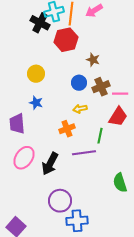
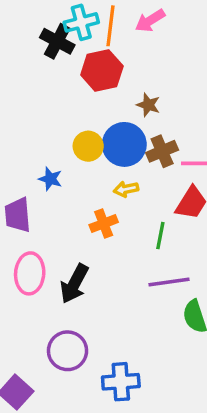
yellow circle: (36, 74) -> (88, 146), moved
blue circle: (79, 83) -> (124, 144), size x1.6
purple line: (84, 153) -> (169, 282), moved
pink ellipse: (24, 158) -> (30, 273), turned -30
purple circle: (60, 201) -> (68, 351), moved

